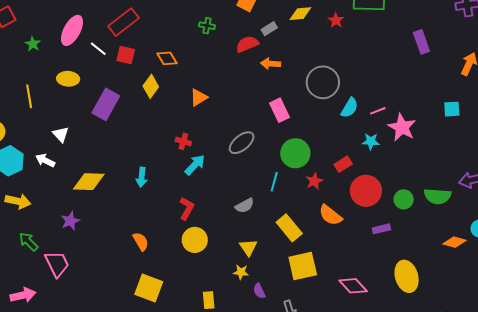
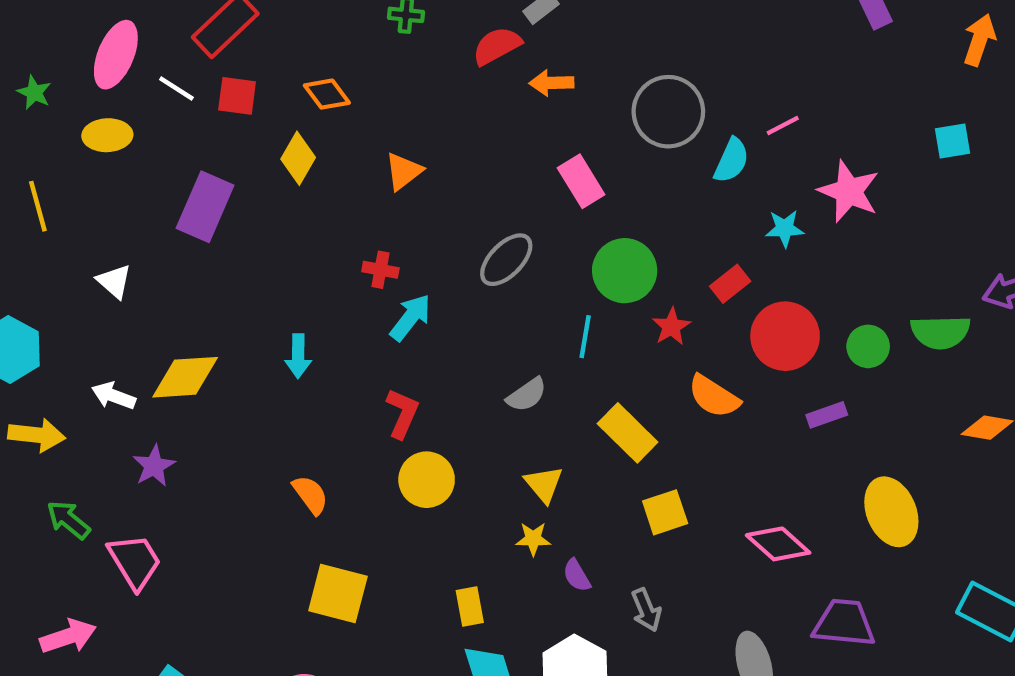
yellow ellipse: (68, 79) -> (107, 135), moved
pink line: (378, 111) -> (783, 125), moved
white arrow: (45, 160) -> (114, 396), moved
yellow square: (303, 266) -> (665, 512), size x0.7

